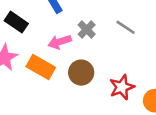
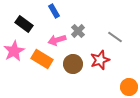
gray line: (126, 27) -> (115, 37), moved
red star: (122, 87) -> (100, 60), moved

